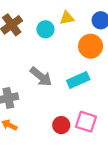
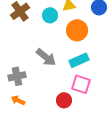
orange circle: (91, 46) -> (77, 30), moved
pink square: (86, 122) -> (81, 84), moved

